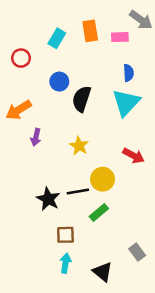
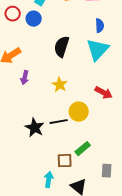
blue circle: (59, 82) -> (34, 19), moved
green rectangle: (99, 213) -> (83, 149), moved
brown square: (65, 235) -> (65, 161), moved
gray rectangle: (137, 252) -> (107, 171), turned 40

